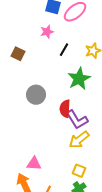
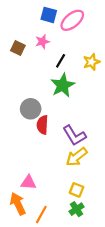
brown square: (18, 54) -> (18, 48), moved
green star: (79, 79) -> (63, 85), moved
red semicircle: (65, 109) -> (42, 125), moved

